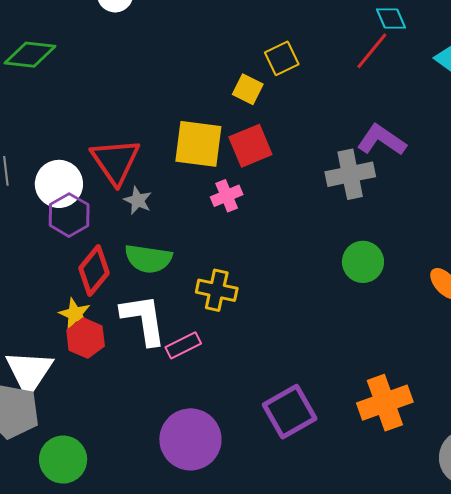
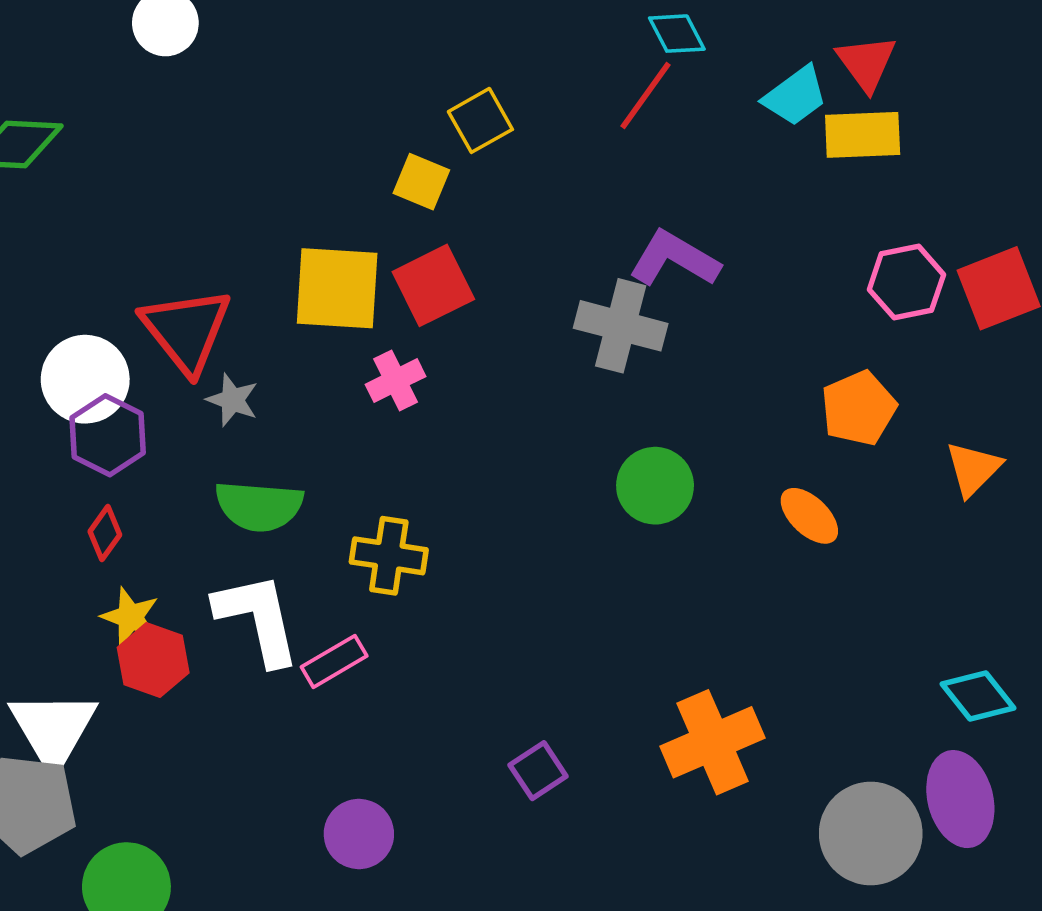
gray cross: (350, 174) -> (621, 326), turned 30
red diamond: (94, 271) -> (105, 533), moved, size x0.6
purple square: (290, 412) -> (538, 771), size x0.6
purple circle: (190, 439) -> (359, 834), size x0.6

